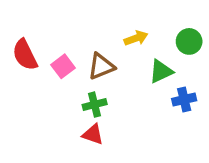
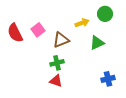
green circle: (189, 41) -> (105, 14), moved
pink square: (63, 66) -> (38, 30), moved
blue cross: (184, 100) -> (108, 79), moved

